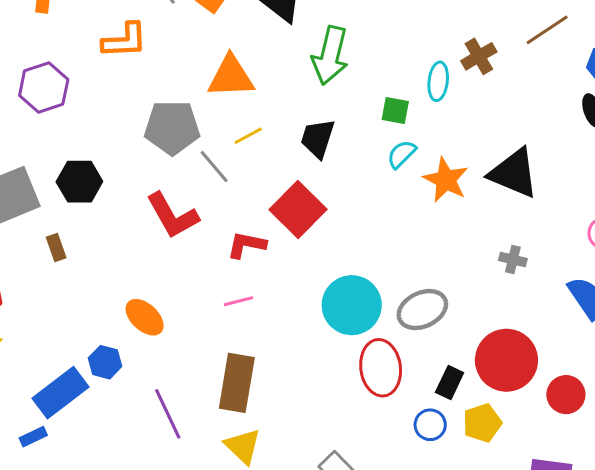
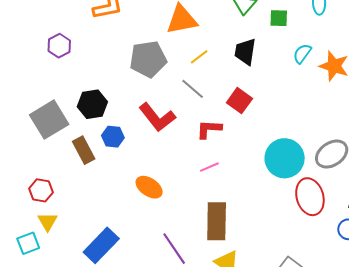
purple hexagon: (44, 88) -> (59, 46), size x0.7
green square: (395, 111) -> (279, 18), moved
gray line: (214, 166) -> (193, 89), moved
red square: (298, 210) -> (239, 101), size x0.7
brown rectangle: (56, 248) -> (84, 150), size x1.5
blue hexagon: (105, 362) -> (113, 137), moved

